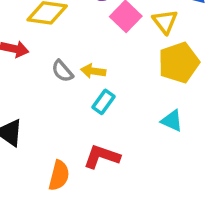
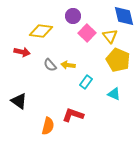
yellow pentagon: (179, 63) -> (118, 60), turned -30
cyan rectangle: (103, 102) -> (86, 82), moved

